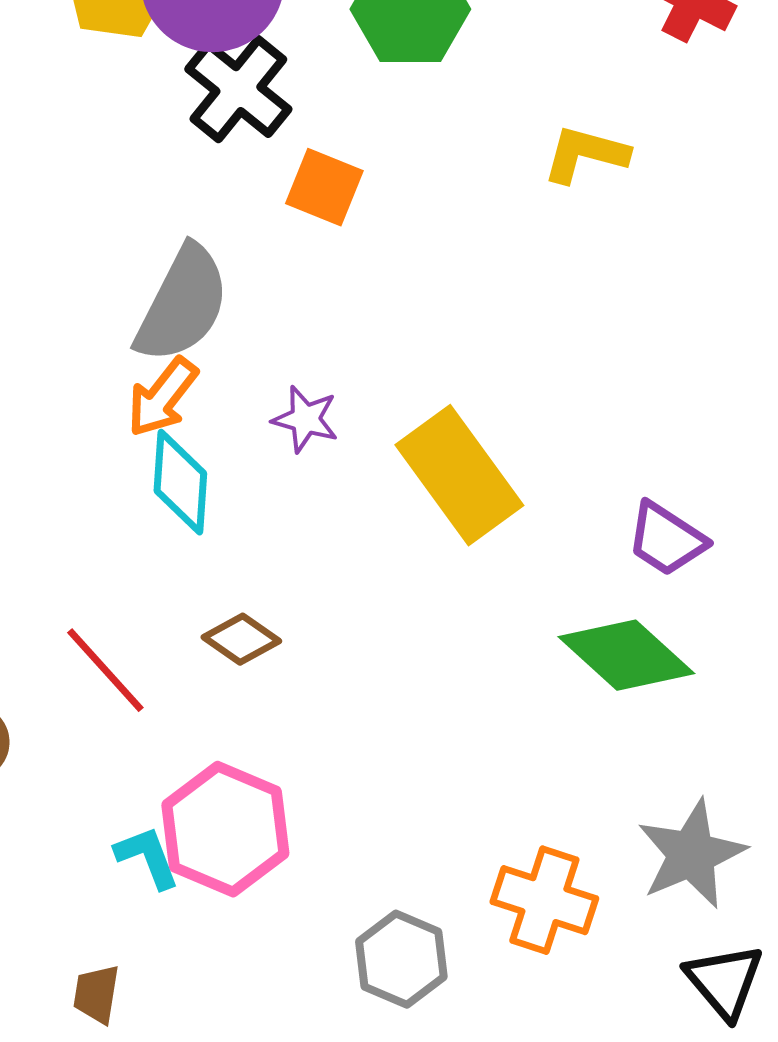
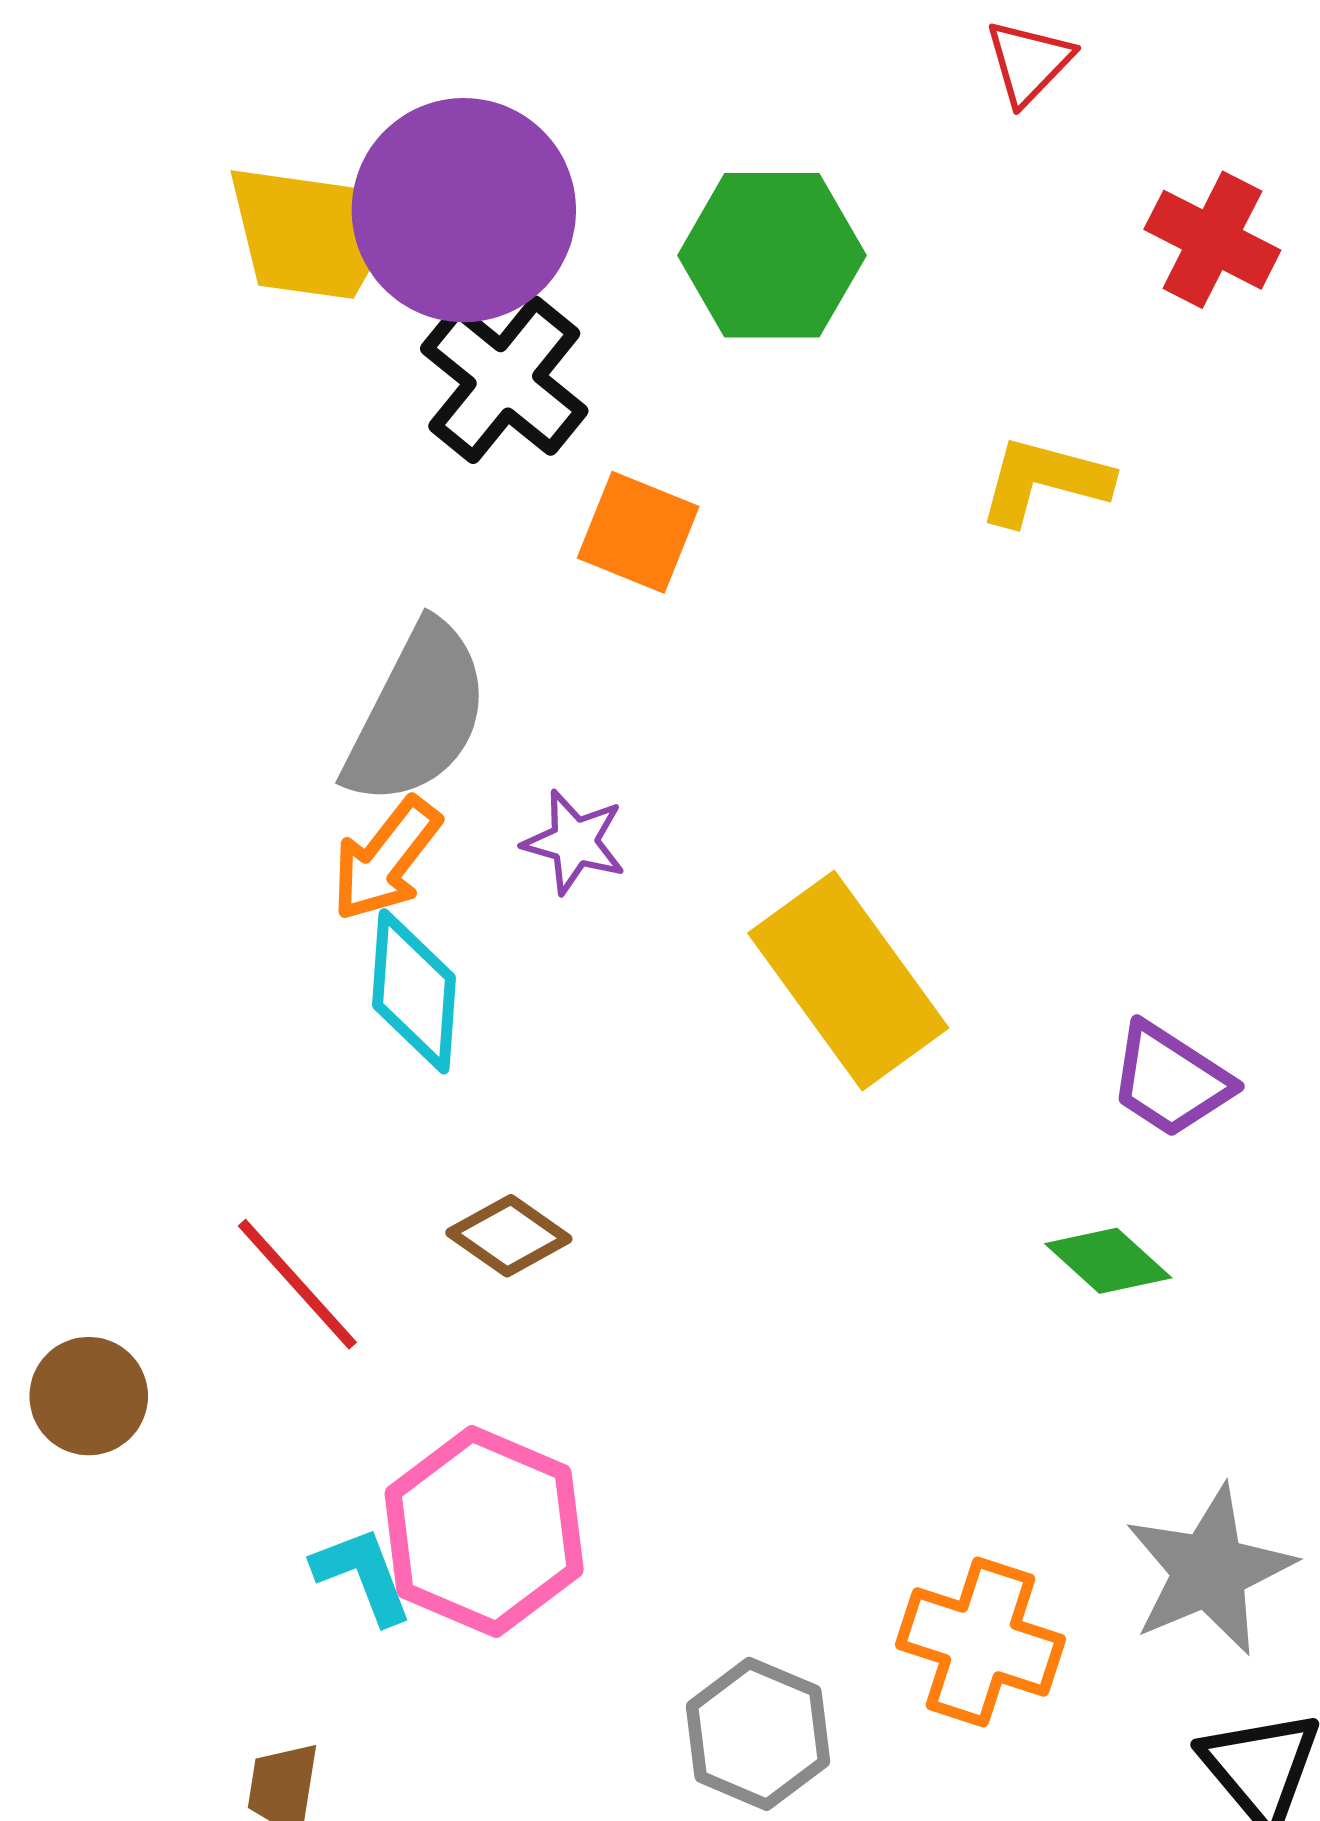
purple star: (305, 419) -> (574, 842), moved
green diamond: (626, 655) -> (1108, 1261), size x0.6

